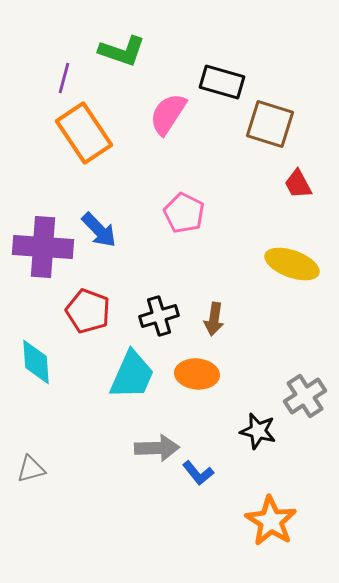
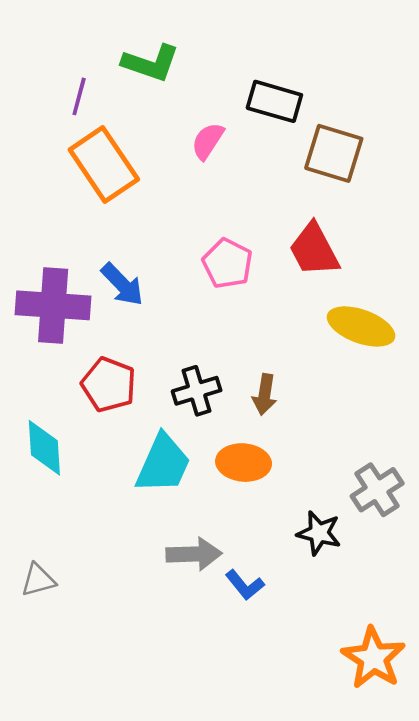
pink semicircle: (168, 114) -> (208, 141), size x0.7
red trapezoid: (298, 184) -> (314, 250), moved, size x1.5
orange star: (271, 521) -> (373, 658), moved

